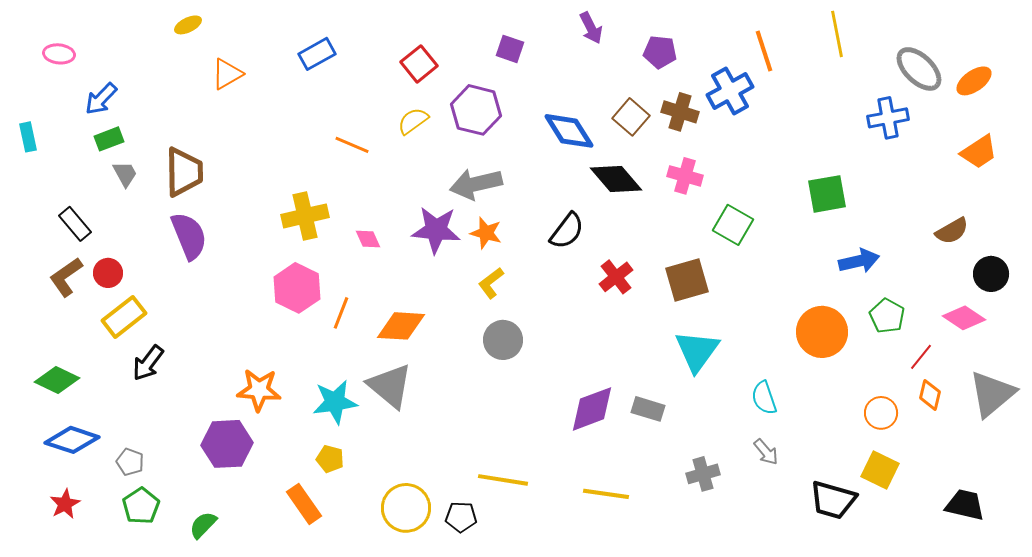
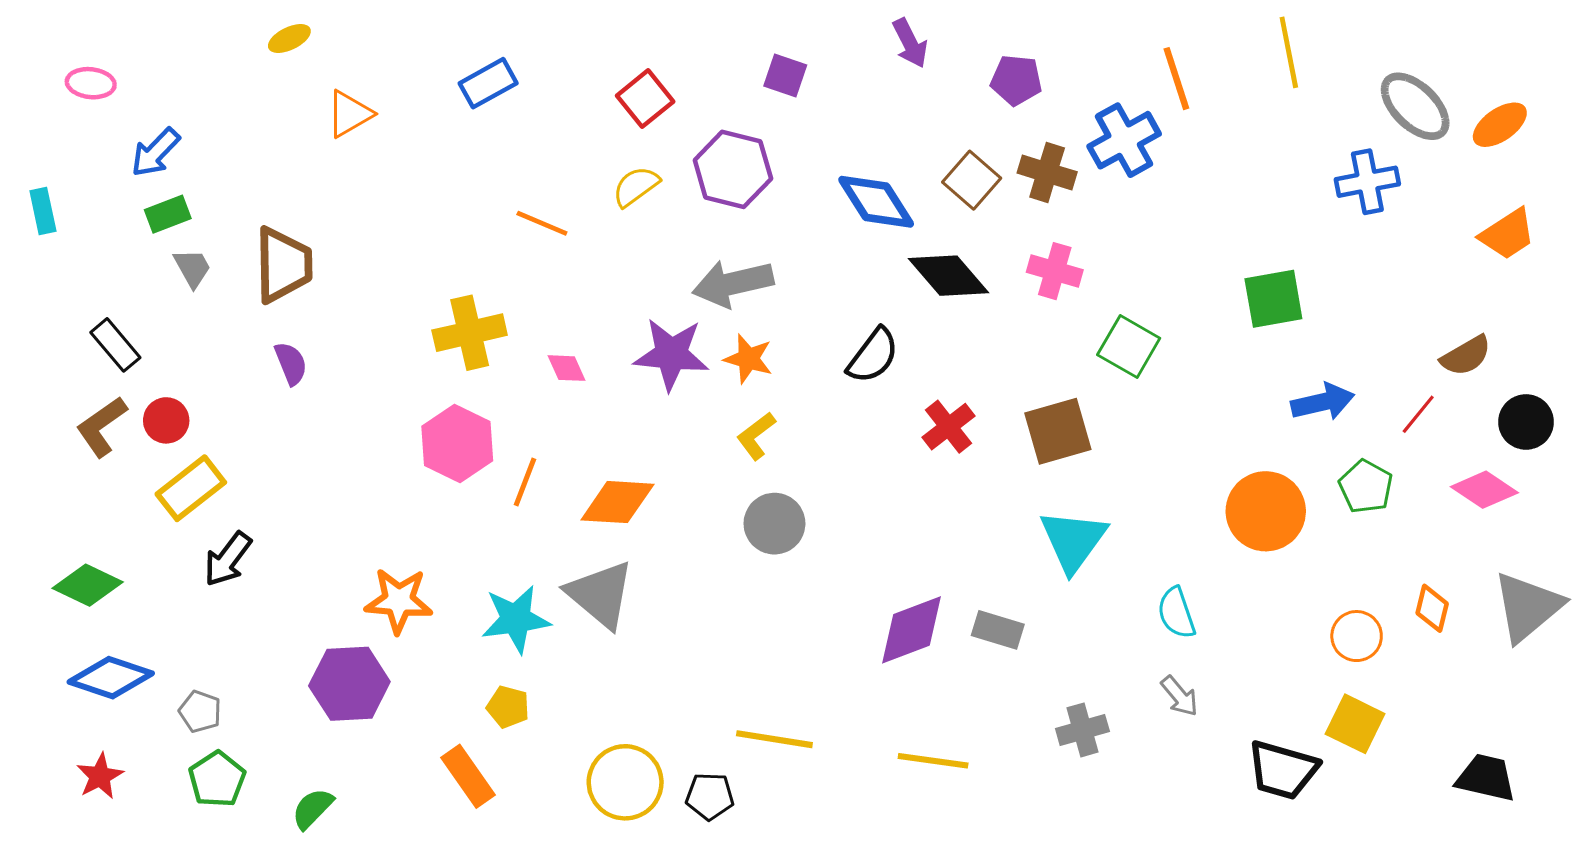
purple semicircle: (189, 236) -> (291, 363), size x0.6
red line: (921, 357) -> (1418, 414), moved

